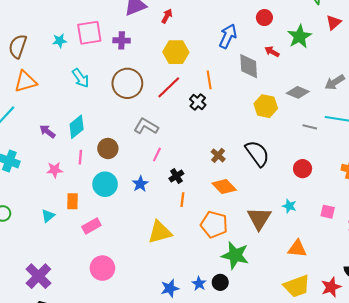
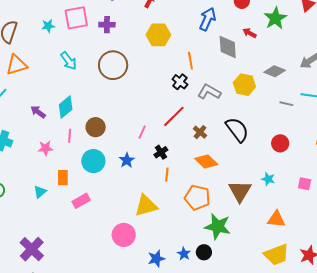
red line: (169, 87) -> (174, 116), moved
gray L-shape: (146, 126) -> (209, 92), moved
pink circle: (102, 268) -> (124, 235), moved

